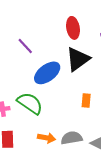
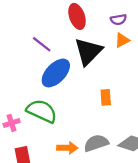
purple line: (25, 46) -> (42, 44), moved

